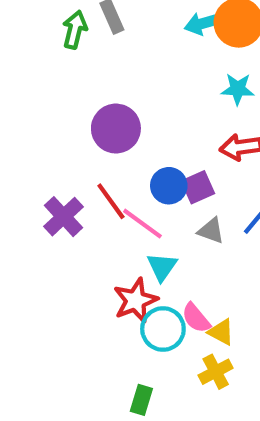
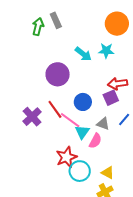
cyan arrow: (203, 23) -> (83, 54), moved, turned -126
cyan star: (238, 89) -> (106, 51), moved
purple square: (198, 187) -> (111, 98), moved
cyan triangle: (162, 267) -> (82, 132), moved
pink semicircle: (196, 318) -> (95, 141), moved, turned -112

